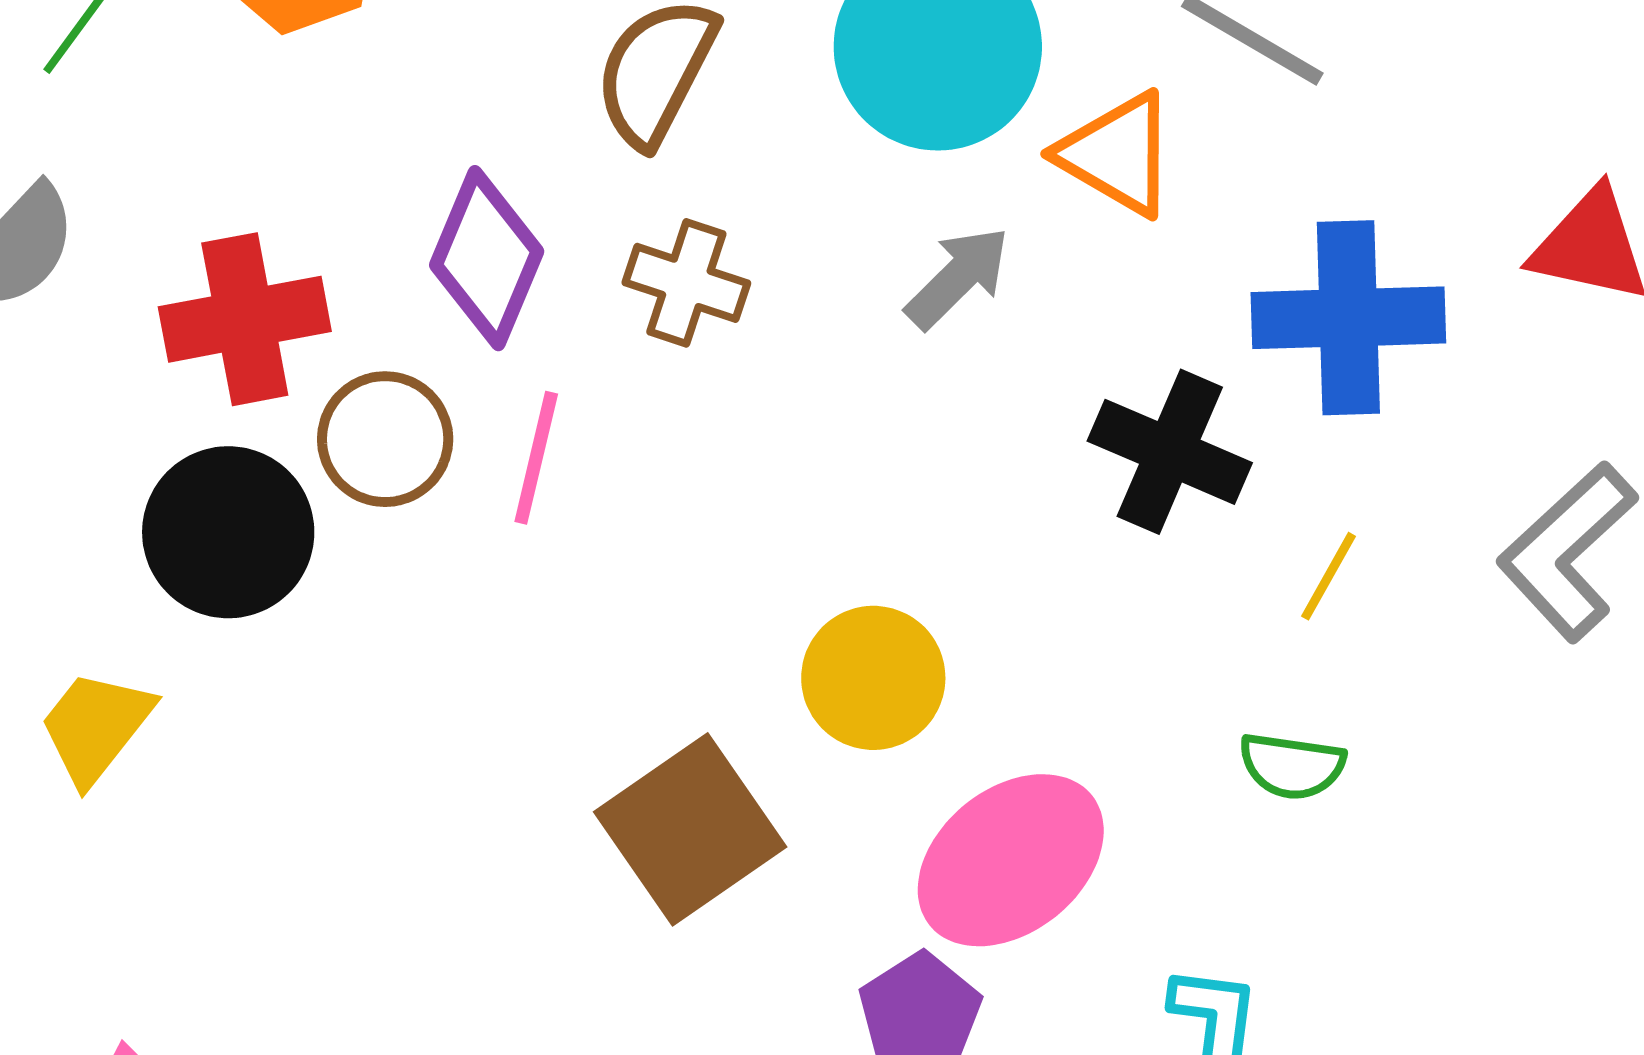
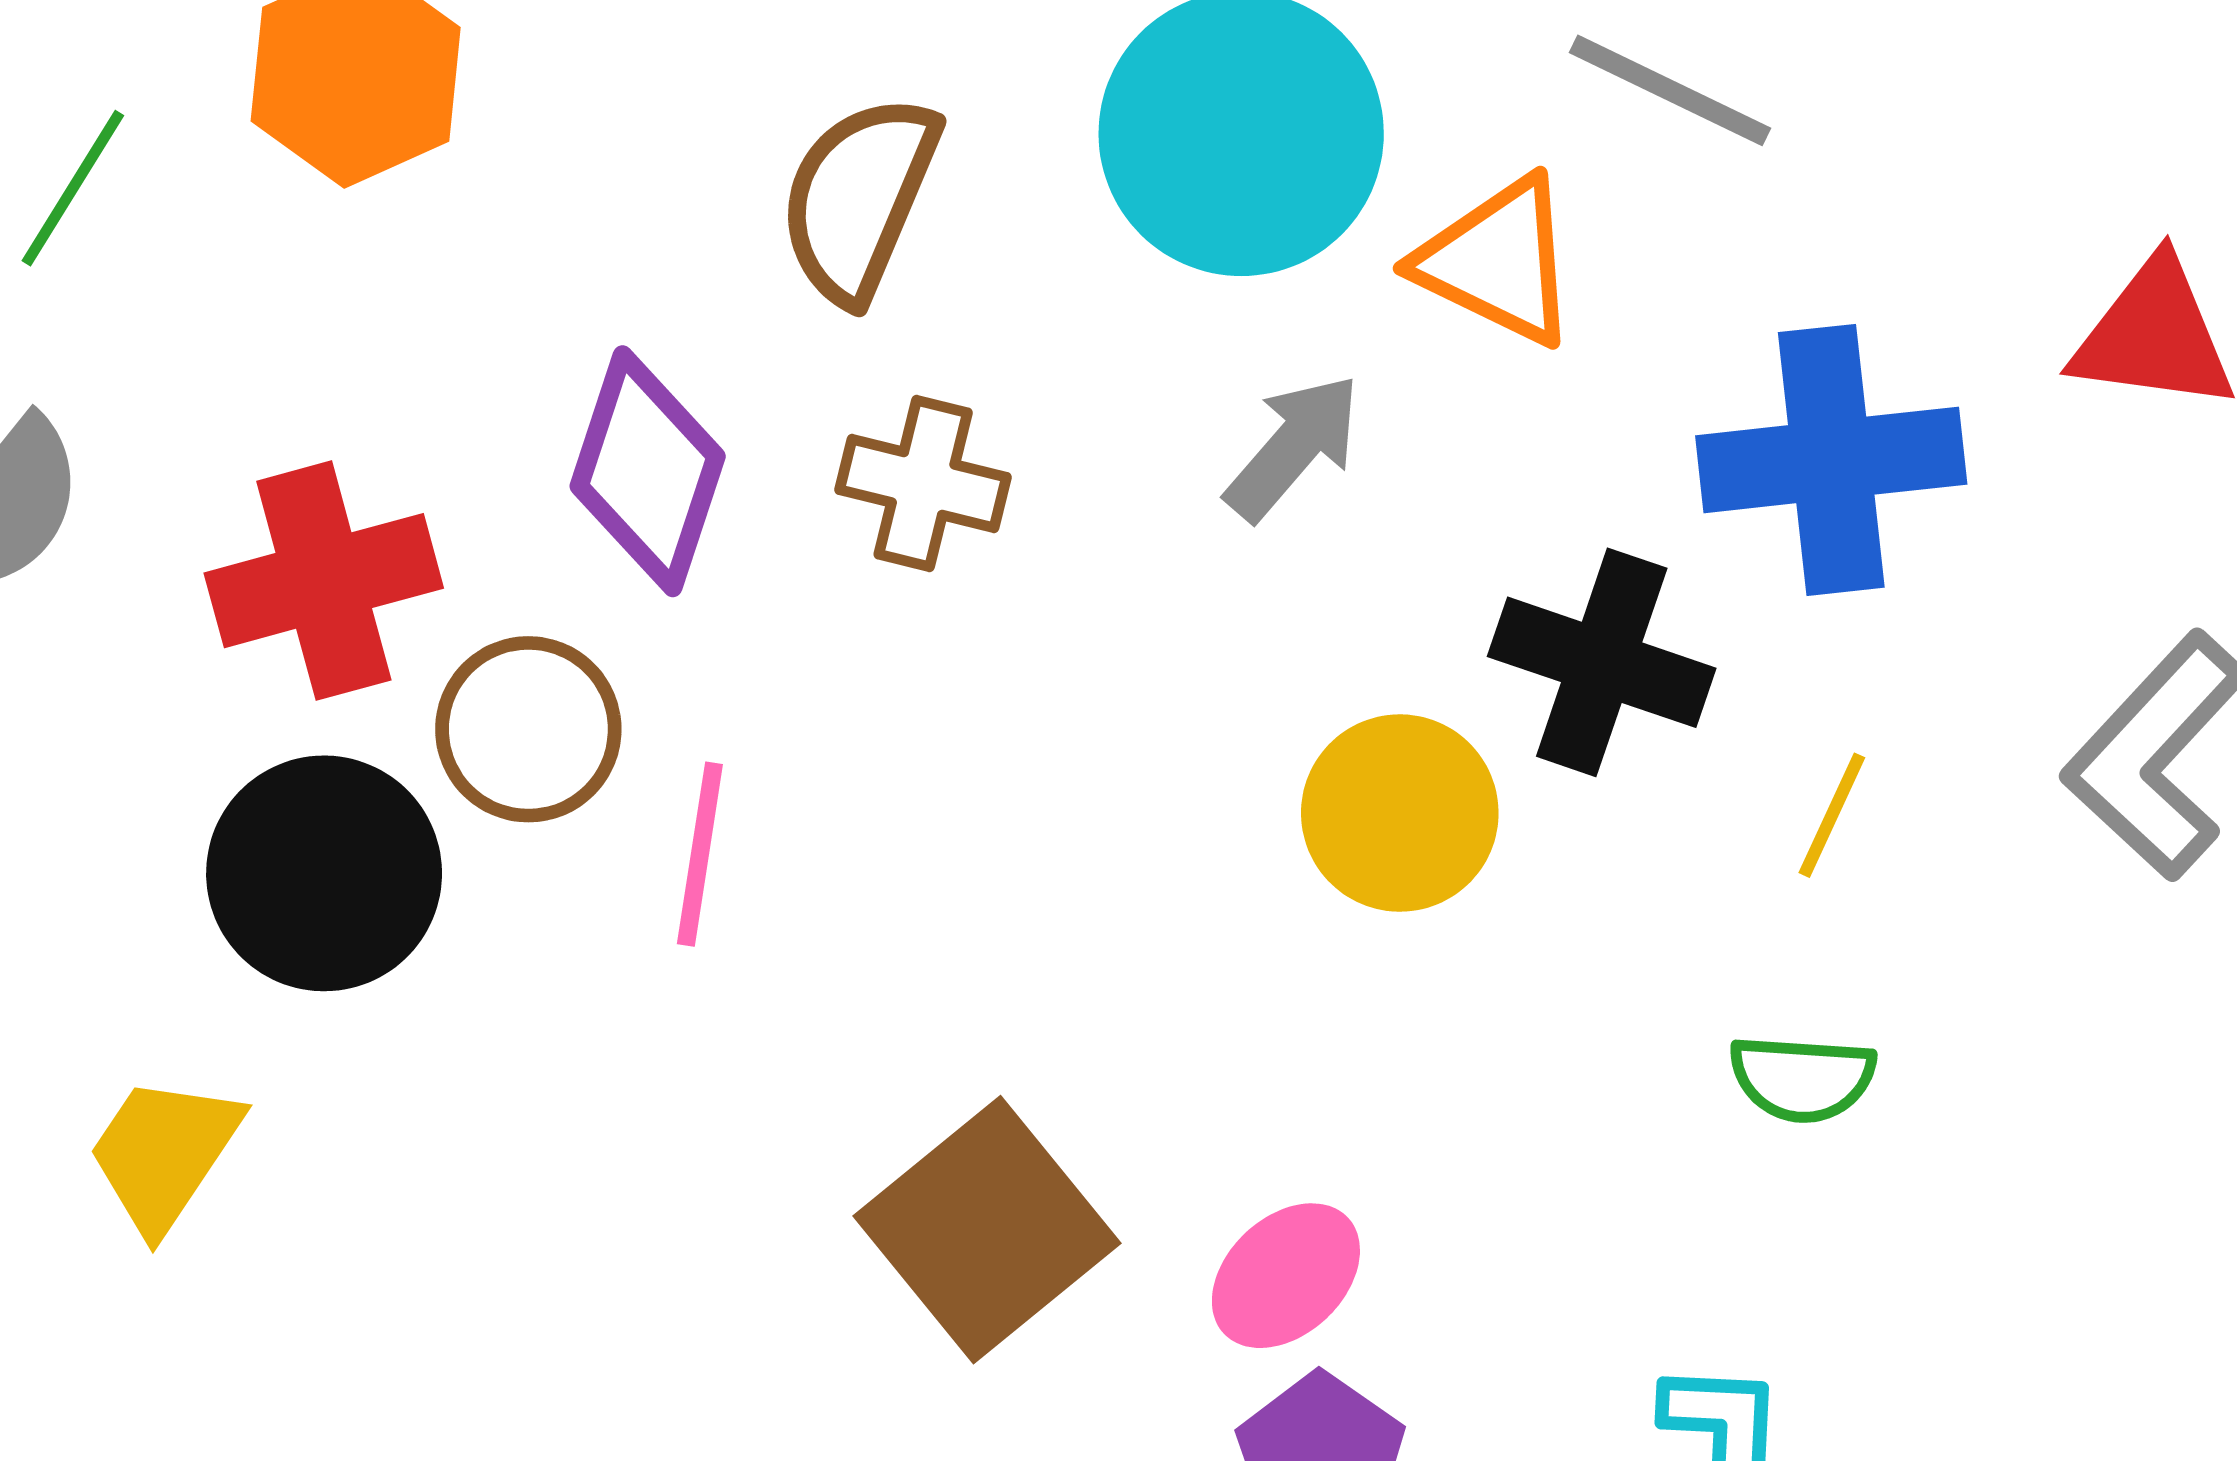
pink line: (536, 458) -> (700, 854), moved
yellow circle: (873, 678) -> (1400, 813), moved
pink ellipse: (1011, 860) -> (1286, 1276), moved, size x0.6

